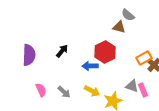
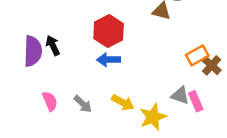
black arrow: (62, 51) -> (53, 45), moved, turned -64
red hexagon: (105, 52) -> (109, 31), moved
blue arrow: (90, 66) -> (109, 60), moved

